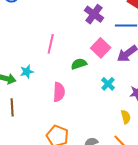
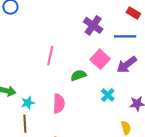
cyan star: (27, 72) -> (28, 103), moved
brown line: (12, 107) -> (25, 124), moved

